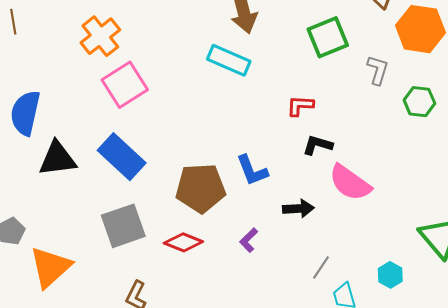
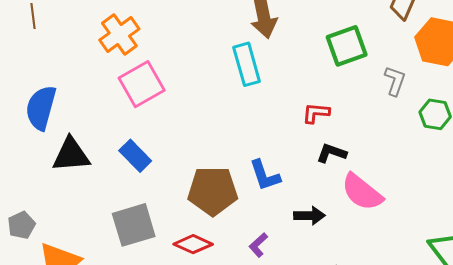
cyan rectangle: (229, 60) -> (247, 64), turned 48
blue rectangle: (122, 157) -> (135, 156), size x0.7

